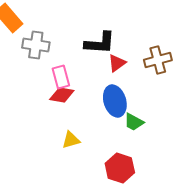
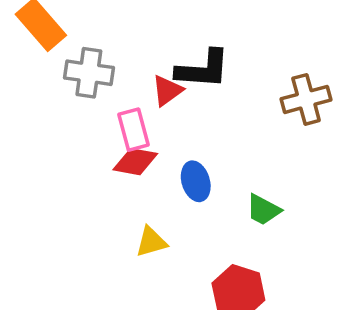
red triangle: (117, 63) -> (167, 91), moved
blue ellipse: (115, 101) -> (196, 181), moved, size x0.7

